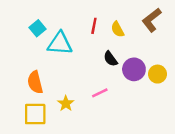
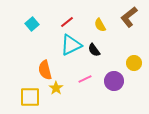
red line: (94, 26) -> (67, 22), moved, turned 40
cyan triangle: (60, 43) -> (71, 45), moved, turned -30
purple circle: (134, 69) -> (114, 81), moved
orange semicircle: (35, 82) -> (45, 70), moved

